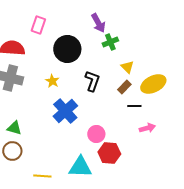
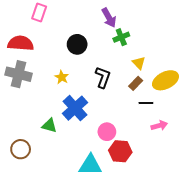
pink rectangle: (38, 25) -> (39, 12), moved
black circle: (67, 49) -> (77, 44), size x0.7
green triangle: (14, 128) -> (49, 126), moved

